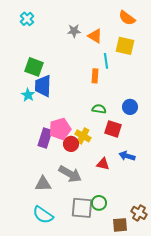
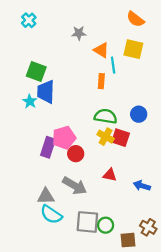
orange triangle: (95, 36) -> (101, 50), moved
green semicircle: (99, 109) -> (106, 116), size x1.5
yellow cross: (83, 136) -> (106, 137), moved
blue arrow: (127, 156) -> (142, 186), moved
green circle: (99, 203) -> (106, 225), moved
cyan semicircle: (43, 215) -> (51, 214), moved

